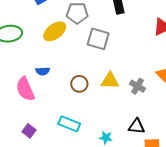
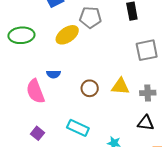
gray square: (98, 39) -> (147, 50), moved, turned -30
gray cross: (137, 86) -> (148, 93), turned -35
black triangle: (136, 126) -> (146, 123), moved

